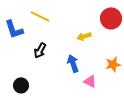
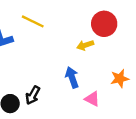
red circle: (111, 18) -> (104, 24), moved
black arrow: (40, 50) -> (33, 95), moved

